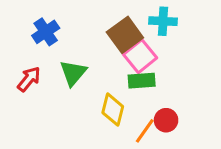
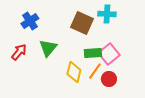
brown square: (125, 35) -> (82, 23), turned -30
pink square: (140, 56) -> (109, 54), moved
orange line: (145, 131) -> (95, 71), moved

